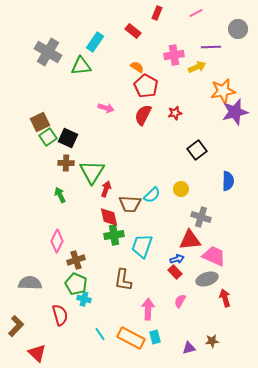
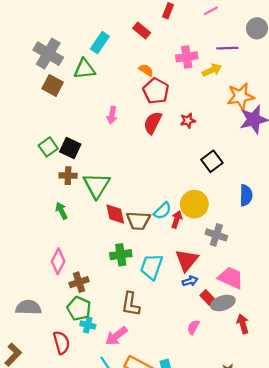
pink arrow: (106, 108) -> (112, 115), turned 84
brown square: (40, 122) -> (53, 85), moved, turned -36
red arrow: (106, 189) -> (177, 219), moved
yellow circle: (181, 189) -> (194, 204), size x1.6
red diamond: (109, 217) -> (115, 214), moved
red triangle: (190, 240) -> (187, 260), moved, turned -45
red rectangle: (175, 272) -> (208, 298), moved
pink arrow: (148, 309) -> (116, 336), moved, turned -130

